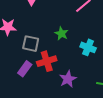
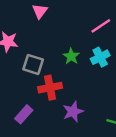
cyan cross: (88, 47) -> (100, 57), moved, turned 35
purple rectangle: (25, 69) -> (24, 114), moved

